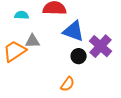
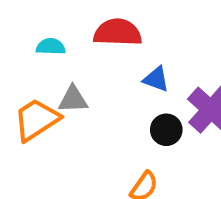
blue triangle: (74, 31) -> (156, 79), size x0.6

